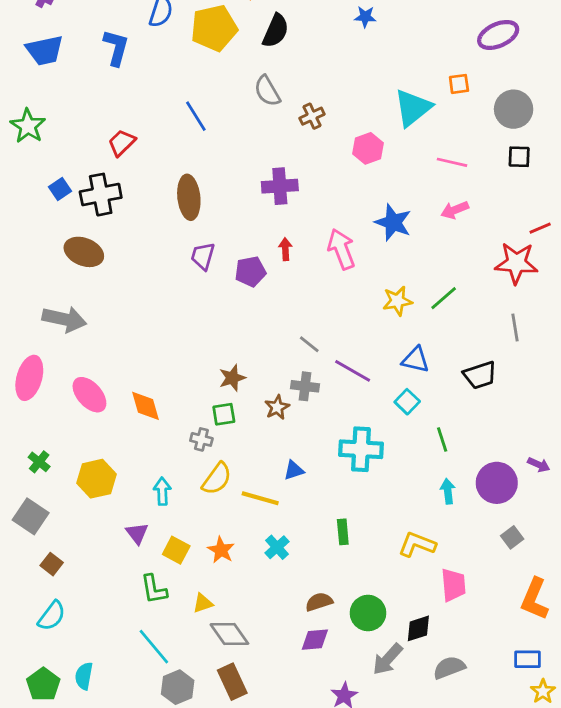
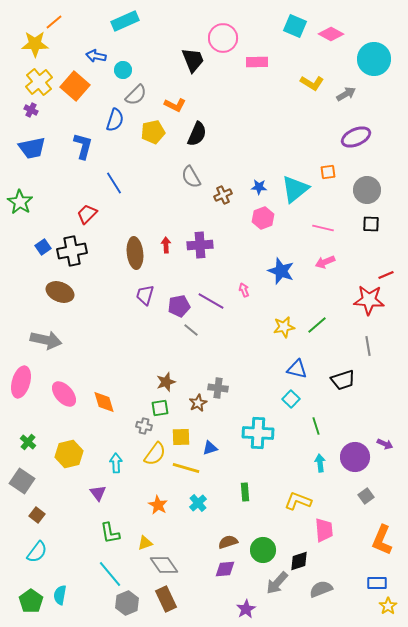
blue star: (365, 17) -> (259, 187), moved
yellow pentagon: (214, 28) -> (153, 132), size x0.7
blue line: (196, 116) -> (114, 183), moved
red arrow: (285, 249) -> (166, 245), moved
pink arrow: (341, 249) -> (244, 290), size x0.5
gray line: (309, 344) -> (191, 330), moved
purple line: (353, 371) -> (211, 301), moved
yellow square: (176, 550) -> (181, 437), moved, turned -30

